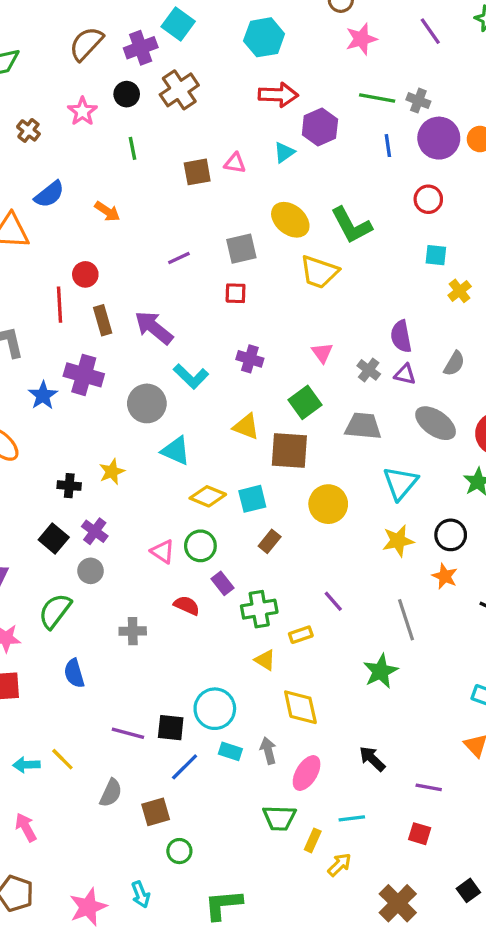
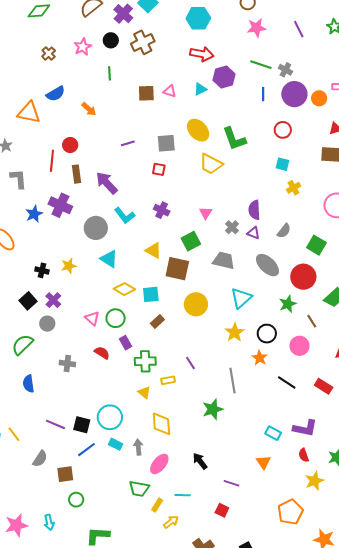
purple cross: (141, 48) -> (123, 14), turned -36
yellow star: (398, 541) -> (235, 332), turned -30

